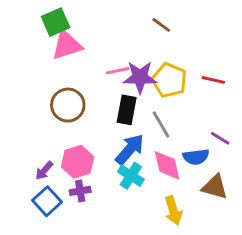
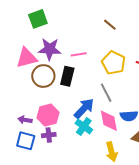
pink triangle: (67, 45) -> (27, 58), moved
purple star: (140, 77) -> (50, 49), moved
black rectangle: (127, 110) -> (67, 76), moved
purple arrow: (44, 171) -> (25, 120), turned 56
blue square: (47, 201) -> (26, 141), turned -36

